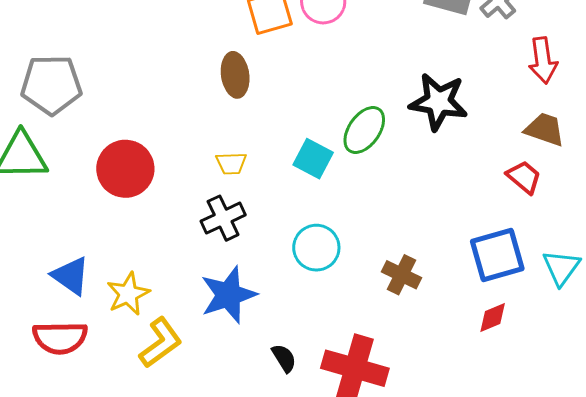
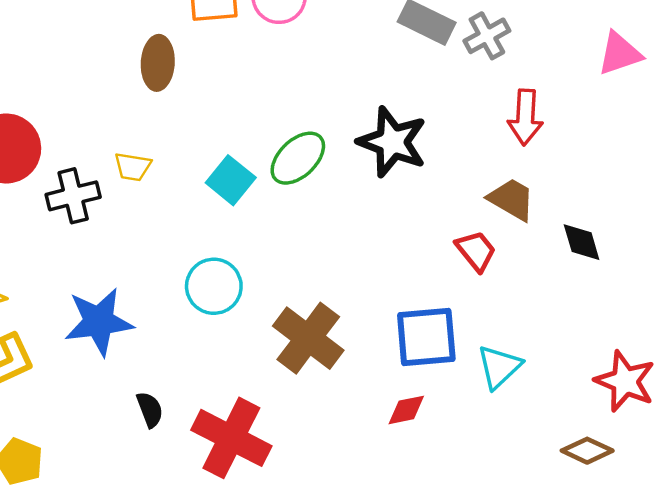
black cross: (223, 218) -> (73, 196), moved
brown cross: (401, 275) -> (308, 338), size x1.5

